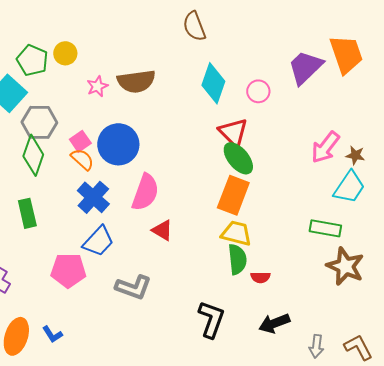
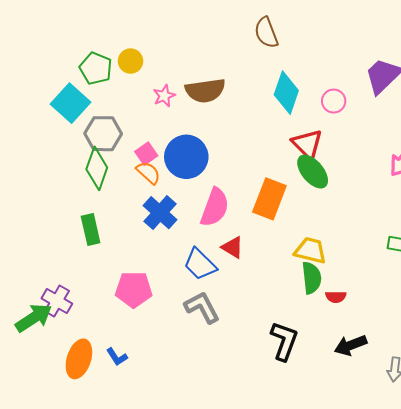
orange rectangle: (233, 195) -> (269, 199), moved
blue trapezoid: (98, 241) -> (200, 264), moved, turned 92
gray L-shape: (133, 287) -> (202, 307), turned -138

